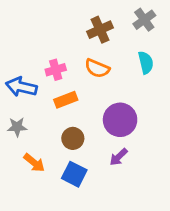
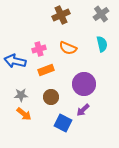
brown cross: (100, 30) -> (61, 15), moved
gray star: (17, 127) -> (21, 95), moved
blue square: (74, 174) -> (63, 123), moved

